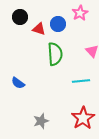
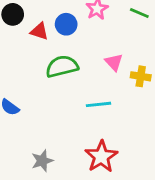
green semicircle: (55, 54) -> (62, 66), turned -100

